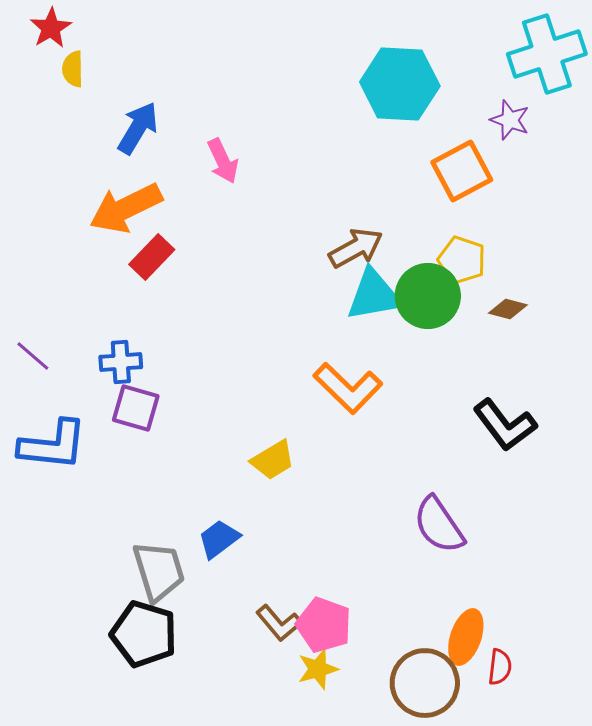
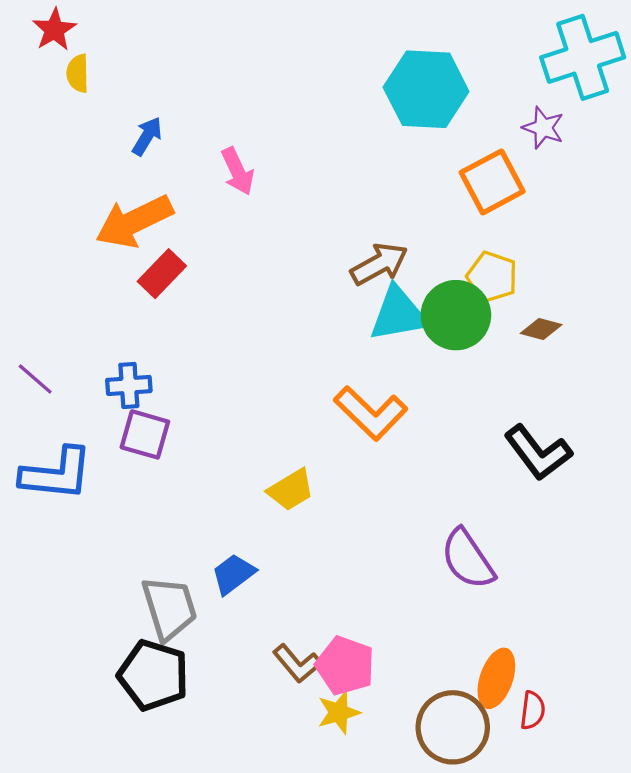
blue arrow: (138, 128) -> (147, 136), size x0.7

